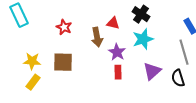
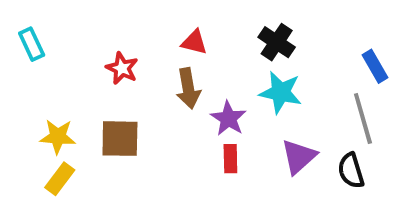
cyan rectangle: (19, 15) -> (32, 44), size x0.7
red triangle: (113, 23) -> (194, 42), moved
cyan star: (143, 39) -> (281, 92), turned 30

